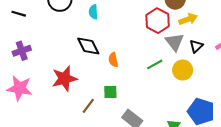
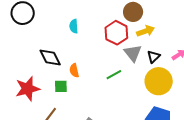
cyan semicircle: (93, 12) -> (74, 26), moved
yellow circle: (183, 70) -> (159, 81), moved, size x1.4
green square: (110, 92) -> (61, 86), moved

